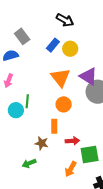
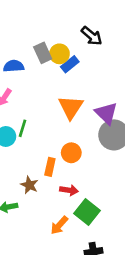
gray rectangle: (22, 36) -> (43, 53), moved
yellow circle: (70, 49) -> (59, 54), moved
orange circle: (64, 104) -> (71, 153), moved
green square: (90, 155) -> (87, 212), turned 36

